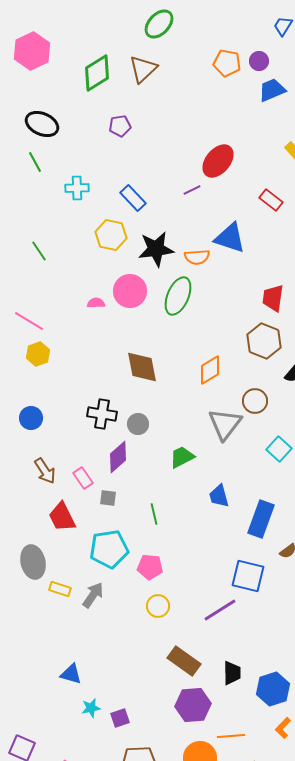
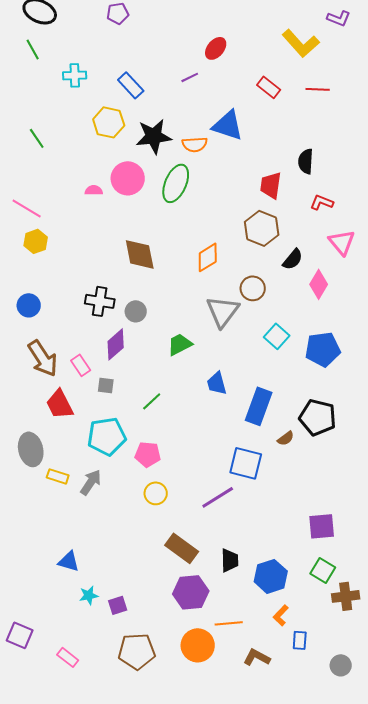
red ellipse: (218, 161) -> (216, 48), size x0.7
brown arrow: (45, 471) -> (43, 358), size x1.4
green line: (154, 514) -> (152, 401), turned 60

